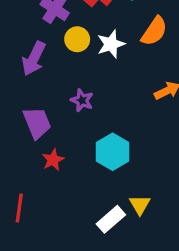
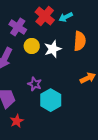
orange semicircle: (154, 31) -> (80, 41), turned -30
cyan hexagon: (113, 152) -> (51, 100), moved

